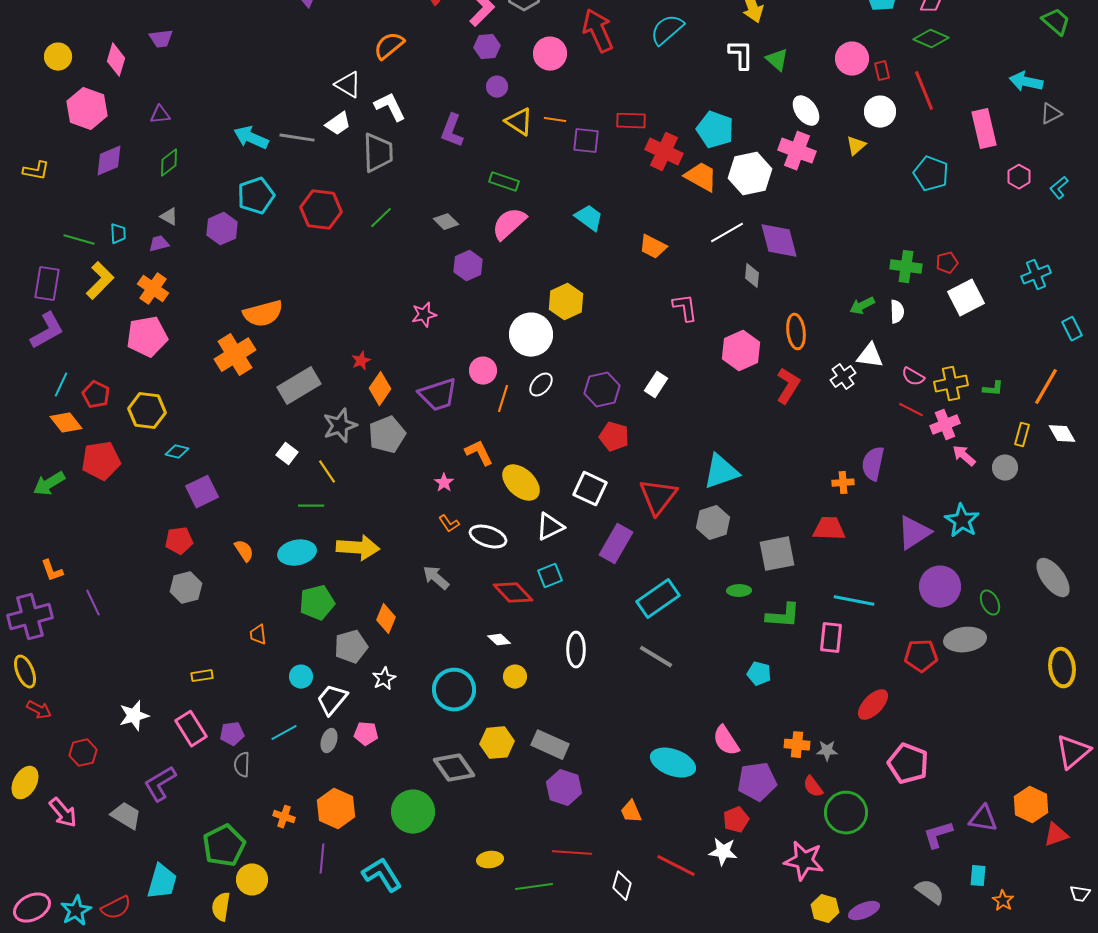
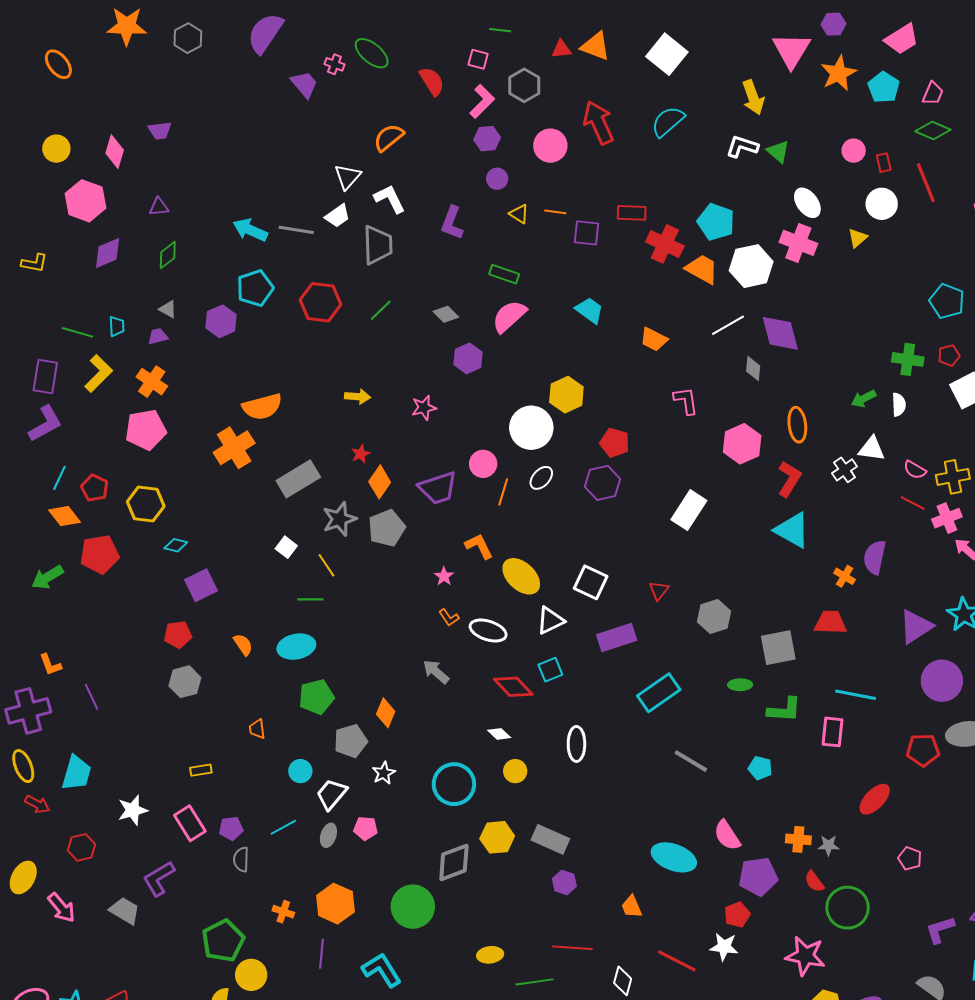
white L-shape: (741, 55) -> (742, 147), turned -72
pink circle: (852, 59) -> (854, 151), size x0.7
white triangle: (348, 85) -> (348, 177), turned 40
yellow triangle: (519, 122) -> (519, 214), size x0.7
cyan pentagon: (931, 174) -> (947, 301), moved
white rectangle: (656, 385) -> (689, 510), moved, size x1.5
red pentagon: (614, 437) -> (615, 443), moved
cyan triangle: (721, 472) -> (792, 530), moved, turned 48
orange cross: (843, 483) -> (845, 576), turned 35
red triangle: (658, 497) -> (659, 590), size x0.5
purple rectangle: (616, 544) -> (617, 638), turned 42
yellow arrow: (358, 548) -> (358, 397), moved, size x0.6
gray line: (656, 657) -> (691, 761), moved
pink pentagon: (908, 764) -> (910, 858), size x0.6
gray diamond: (454, 768) -> (454, 862), turned -75
purple hexagon: (564, 788) -> (564, 883), size x0.7
cyan trapezoid: (162, 882) -> (76, 773), moved

